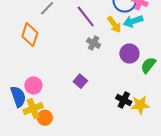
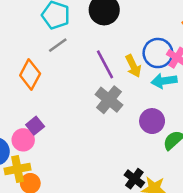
yellow arrow: (114, 25) -> (133, 66), moved
gray cross: (94, 43) -> (109, 100), size x1.5
purple square: (80, 81) -> (35, 126), moved

